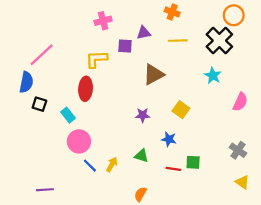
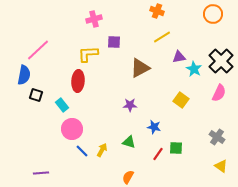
purple triangle: (144, 33) -> (179, 57), moved
yellow line: (178, 41) -> (162, 37), turned -30
black cross: (219, 41) -> (221, 61), moved
yellow square: (181, 110) -> (181, 100), moved
red line: (173, 169) -> (158, 154), turned -64

